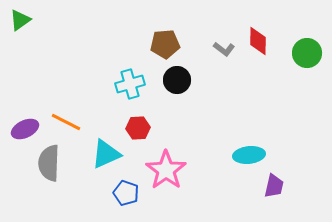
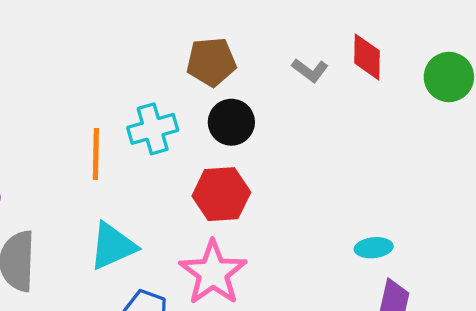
orange line: (66, 122) -> (96, 154), moved, turned 64
red hexagon: (138, 128) -> (221, 194), moved, size x1.4
cyan ellipse: (249, 155) -> (374, 248), moved, size x0.7

